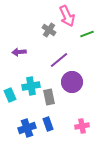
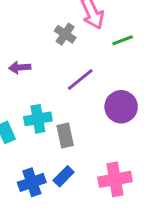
purple circle: (72, 82) -> (121, 107), moved
blue rectangle: (48, 124) -> (64, 176), turned 64
pink cross: (82, 126) -> (115, 179), size x1.5

